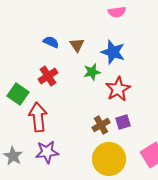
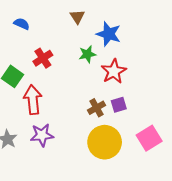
blue semicircle: (51, 42) -> (22, 24), moved
brown triangle: (77, 45) -> (77, 17), moved

